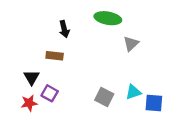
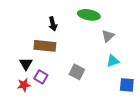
brown rectangle: (55, 56) -> (45, 46), size x1.5
cyan triangle: (133, 92) -> (113, 61), moved
gray square: (104, 97) -> (77, 72), moved

